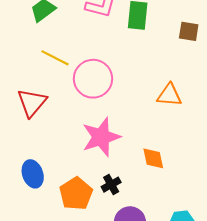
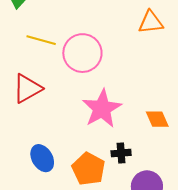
orange triangle: (169, 95) -> (151, 22), moved
red triangle: (32, 103) -> (27, 89), turned 32
black cross: (111, 185) -> (121, 153), turned 36

